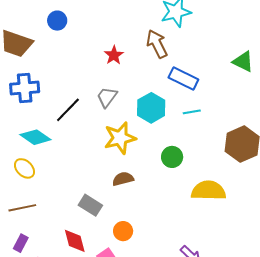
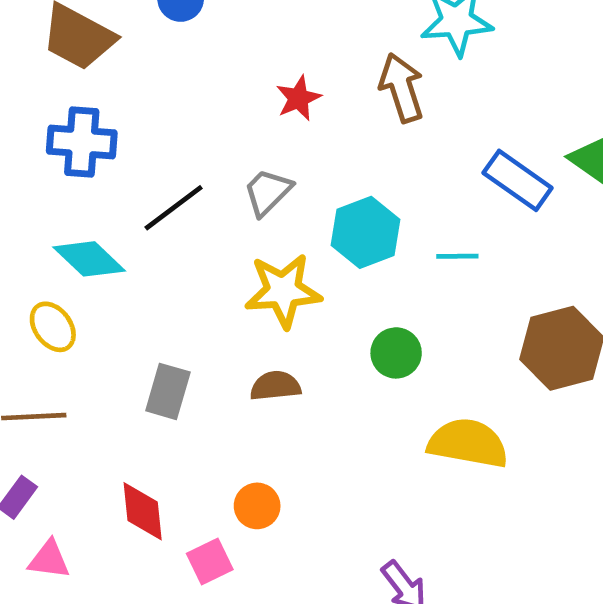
blue rectangle: (183, 78) -> (518, 180), moved
gray rectangle: (90, 205) -> (168, 391), moved, turned 65

